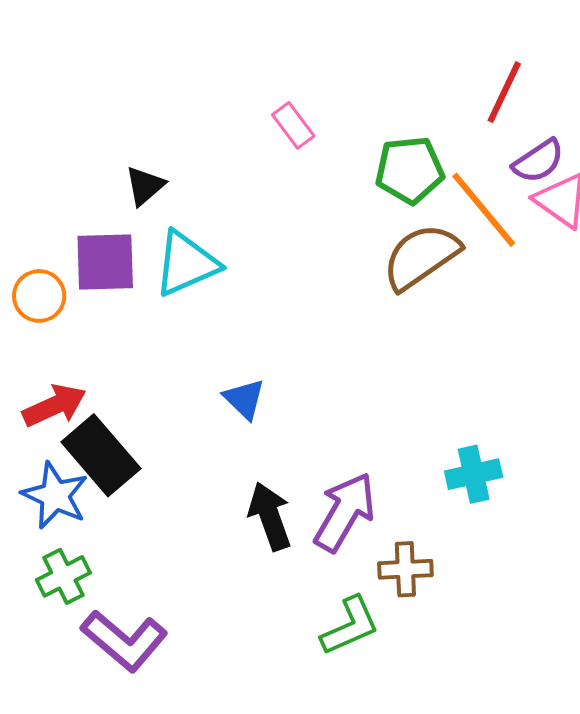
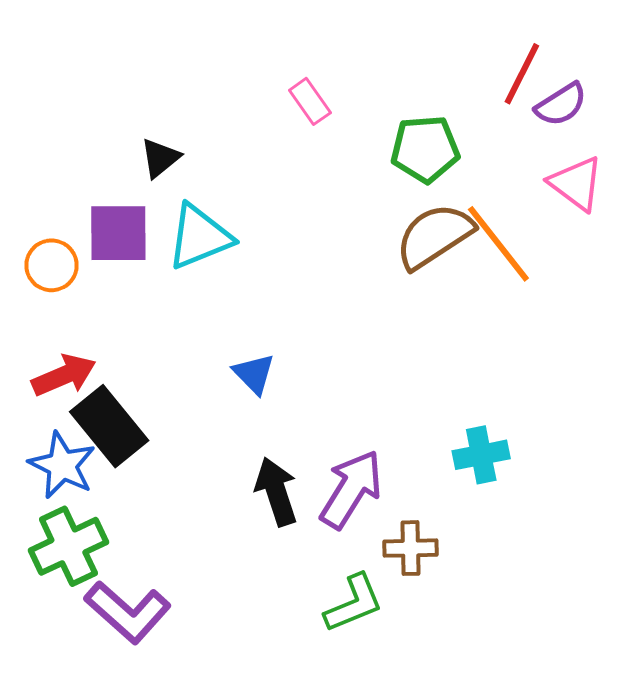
purple semicircle: (538, 161) -> (561, 105), moved
orange line: (484, 210) -> (498, 244), moved
green cross: (63, 576) -> (68, 546), size x1.4

